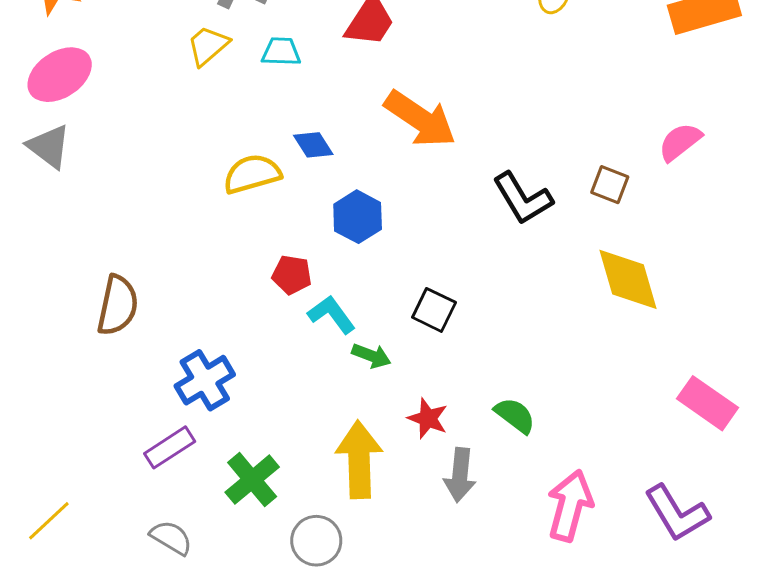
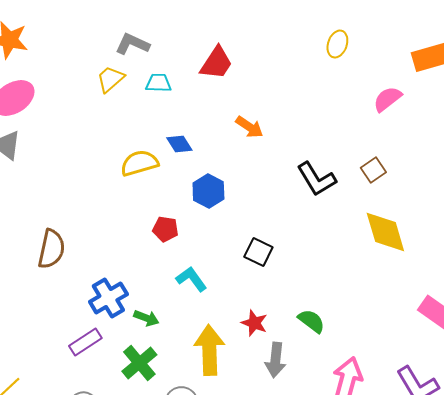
orange arrow: (420, 119) -> (249, 127), size x0.6
pink semicircle: (680, 142) -> (387, 99), moved
brown square: (610, 185) -> (373, 170), turned 35
cyan L-shape: (332, 315) -> (191, 279), moved
green arrow: (371, 356) -> (146, 318), moved

